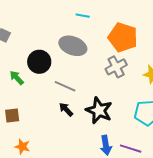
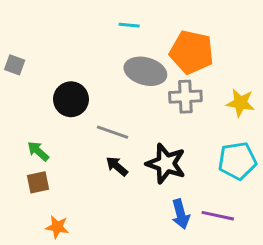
gray ellipse: (73, 46) -> (145, 71), moved
gray cross: (116, 67) -> (185, 97), turned 30
green arrow: (17, 78) -> (38, 151), moved

